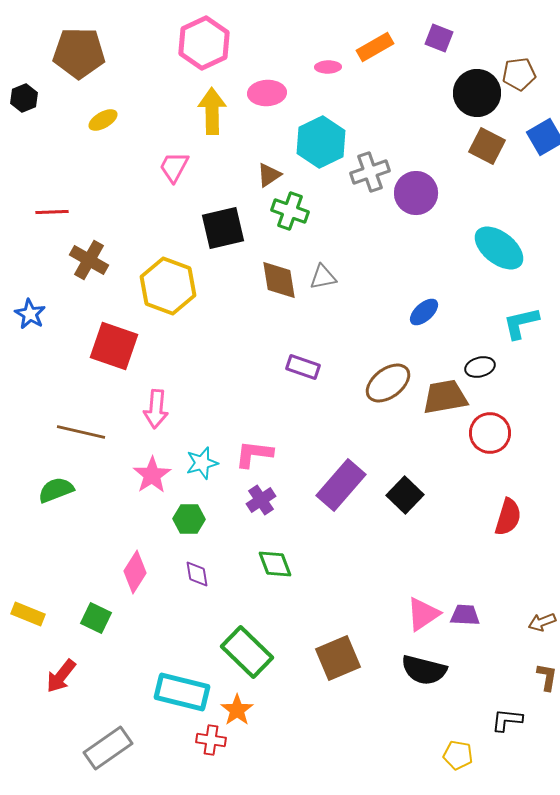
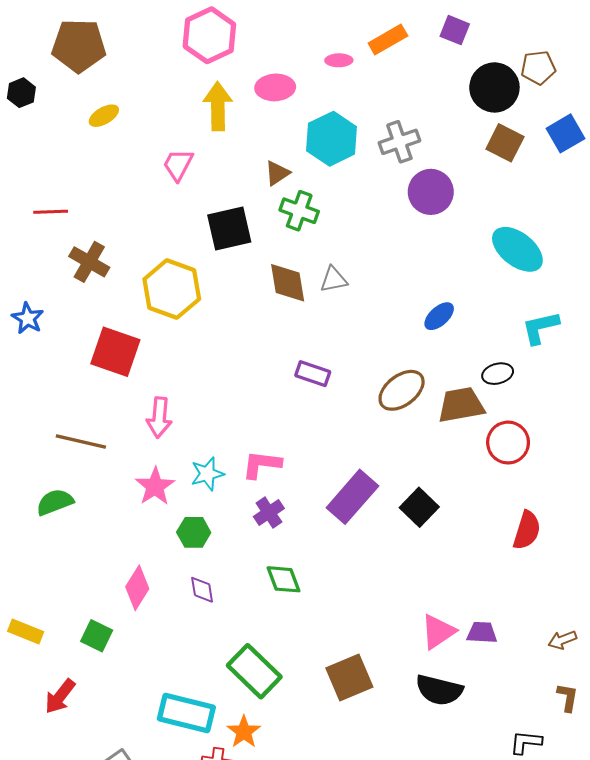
gray cross: (370, 172) -> (399, 142), moved

